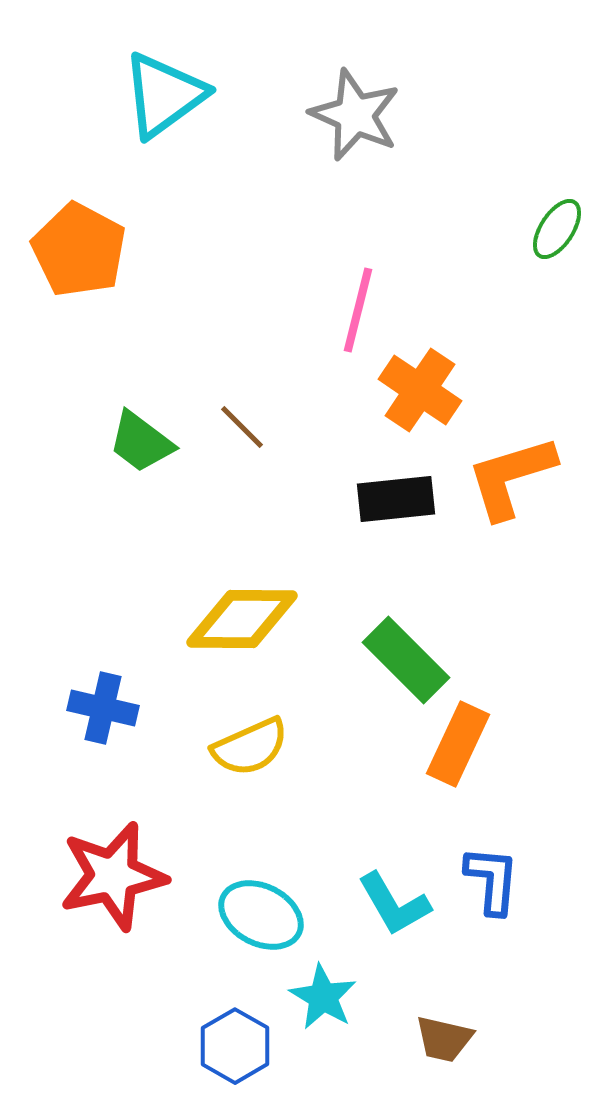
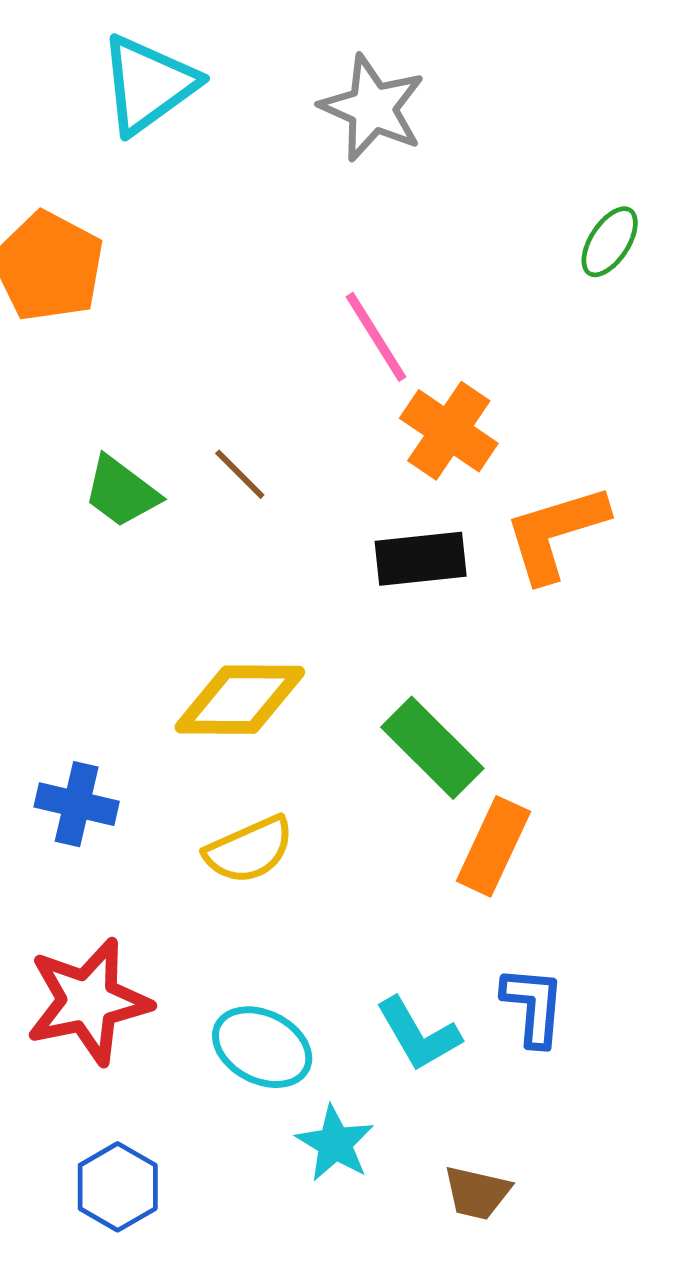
pink line: (358, 310) -> (376, 337), turned -46
blue hexagon: (235, 1046) -> (118, 1187), moved

